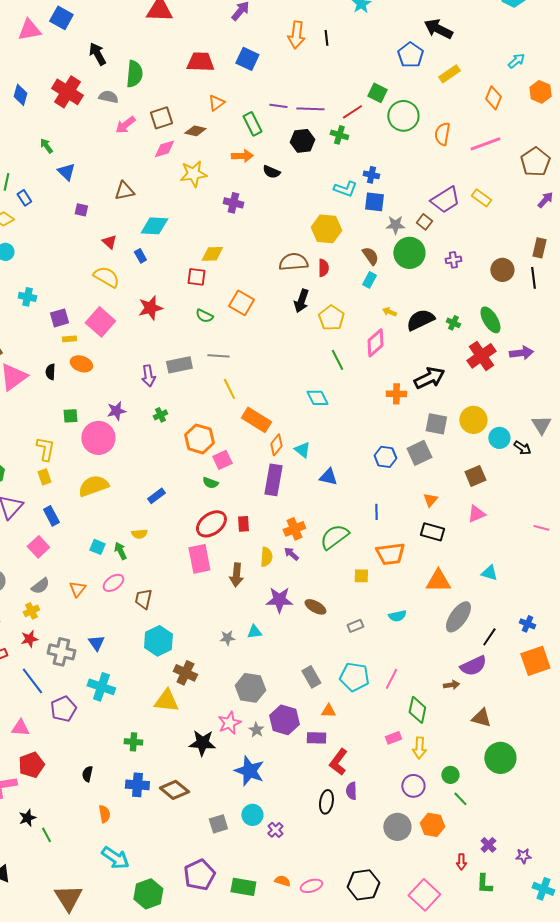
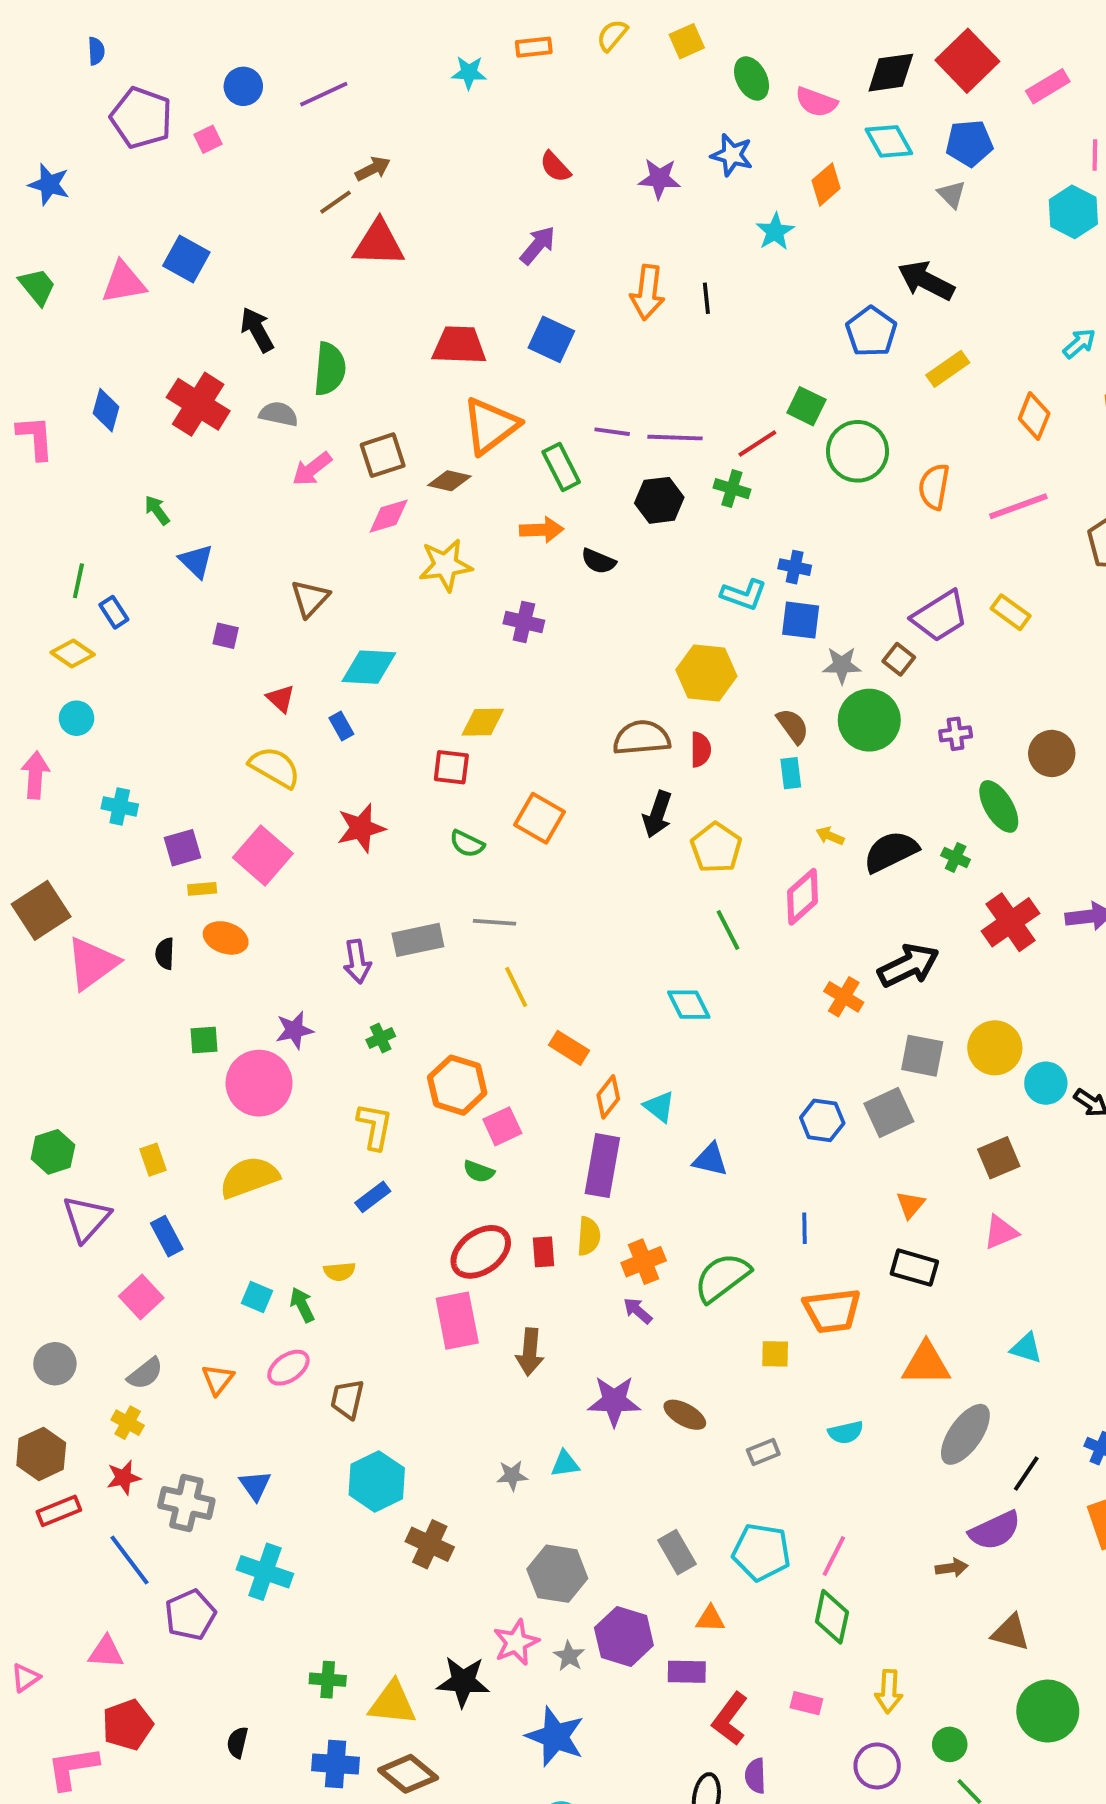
orange triangle: (216, 103) -> (491, 426), size x1.8
brown triangle: (124, 191) -> (310, 598), turned -35
cyan rectangle: (369, 280) -> (791, 773), turned -35
green ellipse: (490, 320) -> (999, 806), moved
orange cross: (396, 394) -> (844, 997), turned 30
orange rectangle: (256, 420) -> (569, 1048), size x0.7
yellow L-shape: (45, 449) -> (375, 1126), moved
yellow semicircle: (266, 557) -> (589, 1236), moved
yellow cross: (31, 611) -> (128, 1423), turned -35
yellow triangle: (166, 701) -> (392, 1703), moved
green diamond: (417, 710) -> (832, 1617), moved
pink rectangle: (393, 738) -> (806, 1703), moved, turned 35

